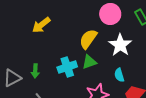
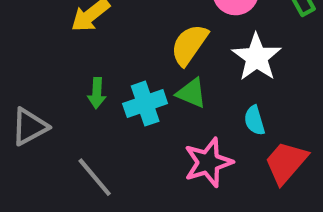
green triangle: (89, 62) -> (191, 93), turned 42
green arrow: (35, 71) -> (97, 93), moved

